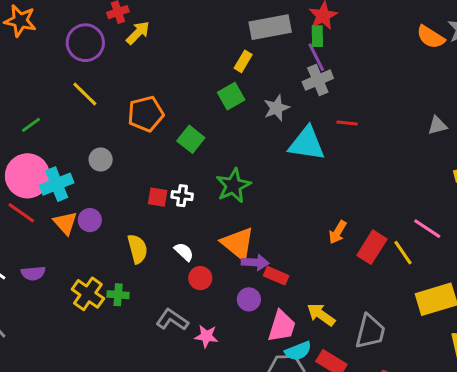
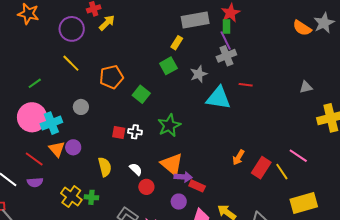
red line: (21, 213) -> (34, 159), moved

